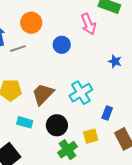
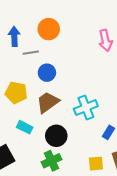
blue circle: (62, 45) -> (47, 73), moved
yellow square: (91, 136) -> (96, 164), moved
green cross: (68, 150) -> (51, 161), moved

